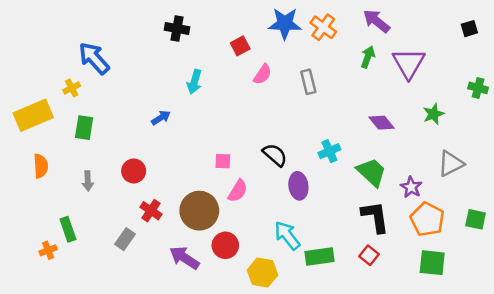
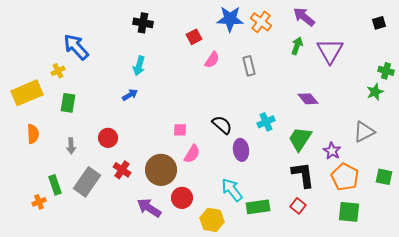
cyan arrow: (194, 82) -> (139, 66), moved
green star: (433, 114) -> (375, 92), moved
green trapezoid: (372, 172) -> (300, 139), turned -100
gray rectangle: (125, 239) -> (87, 182), moved, size x1.6

